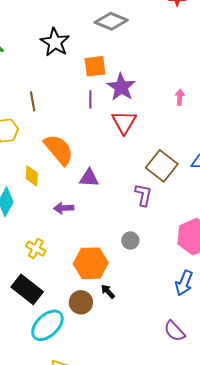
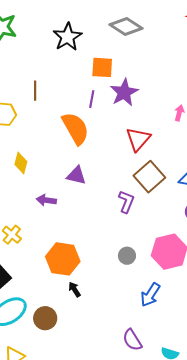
red triangle: (124, 122) -> (138, 139), moved
orange semicircle: (59, 150) -> (75, 128), moved
gray circle: (130, 241) -> (127, 256), moved
brown circle: (81, 302) -> (45, 318), moved

